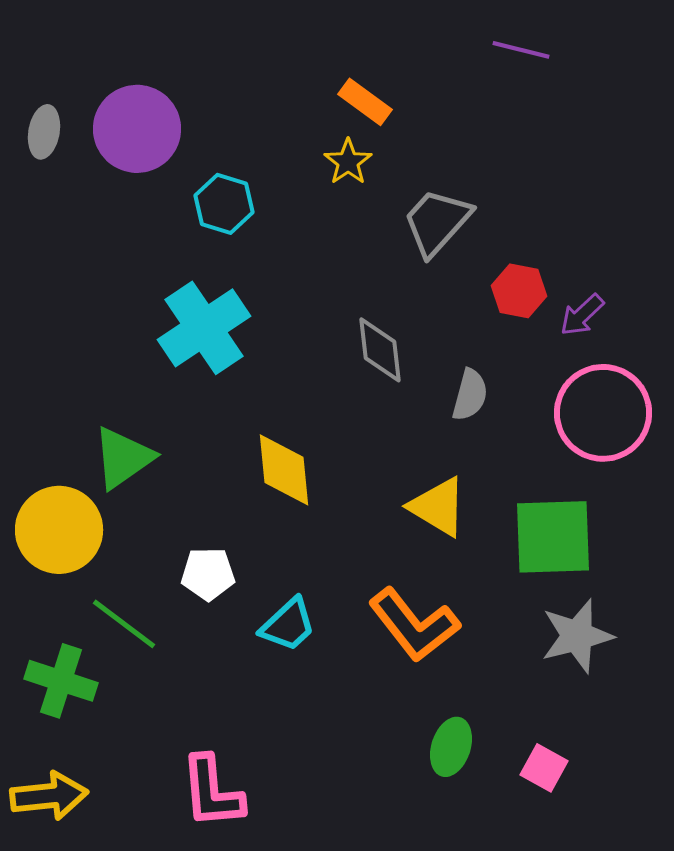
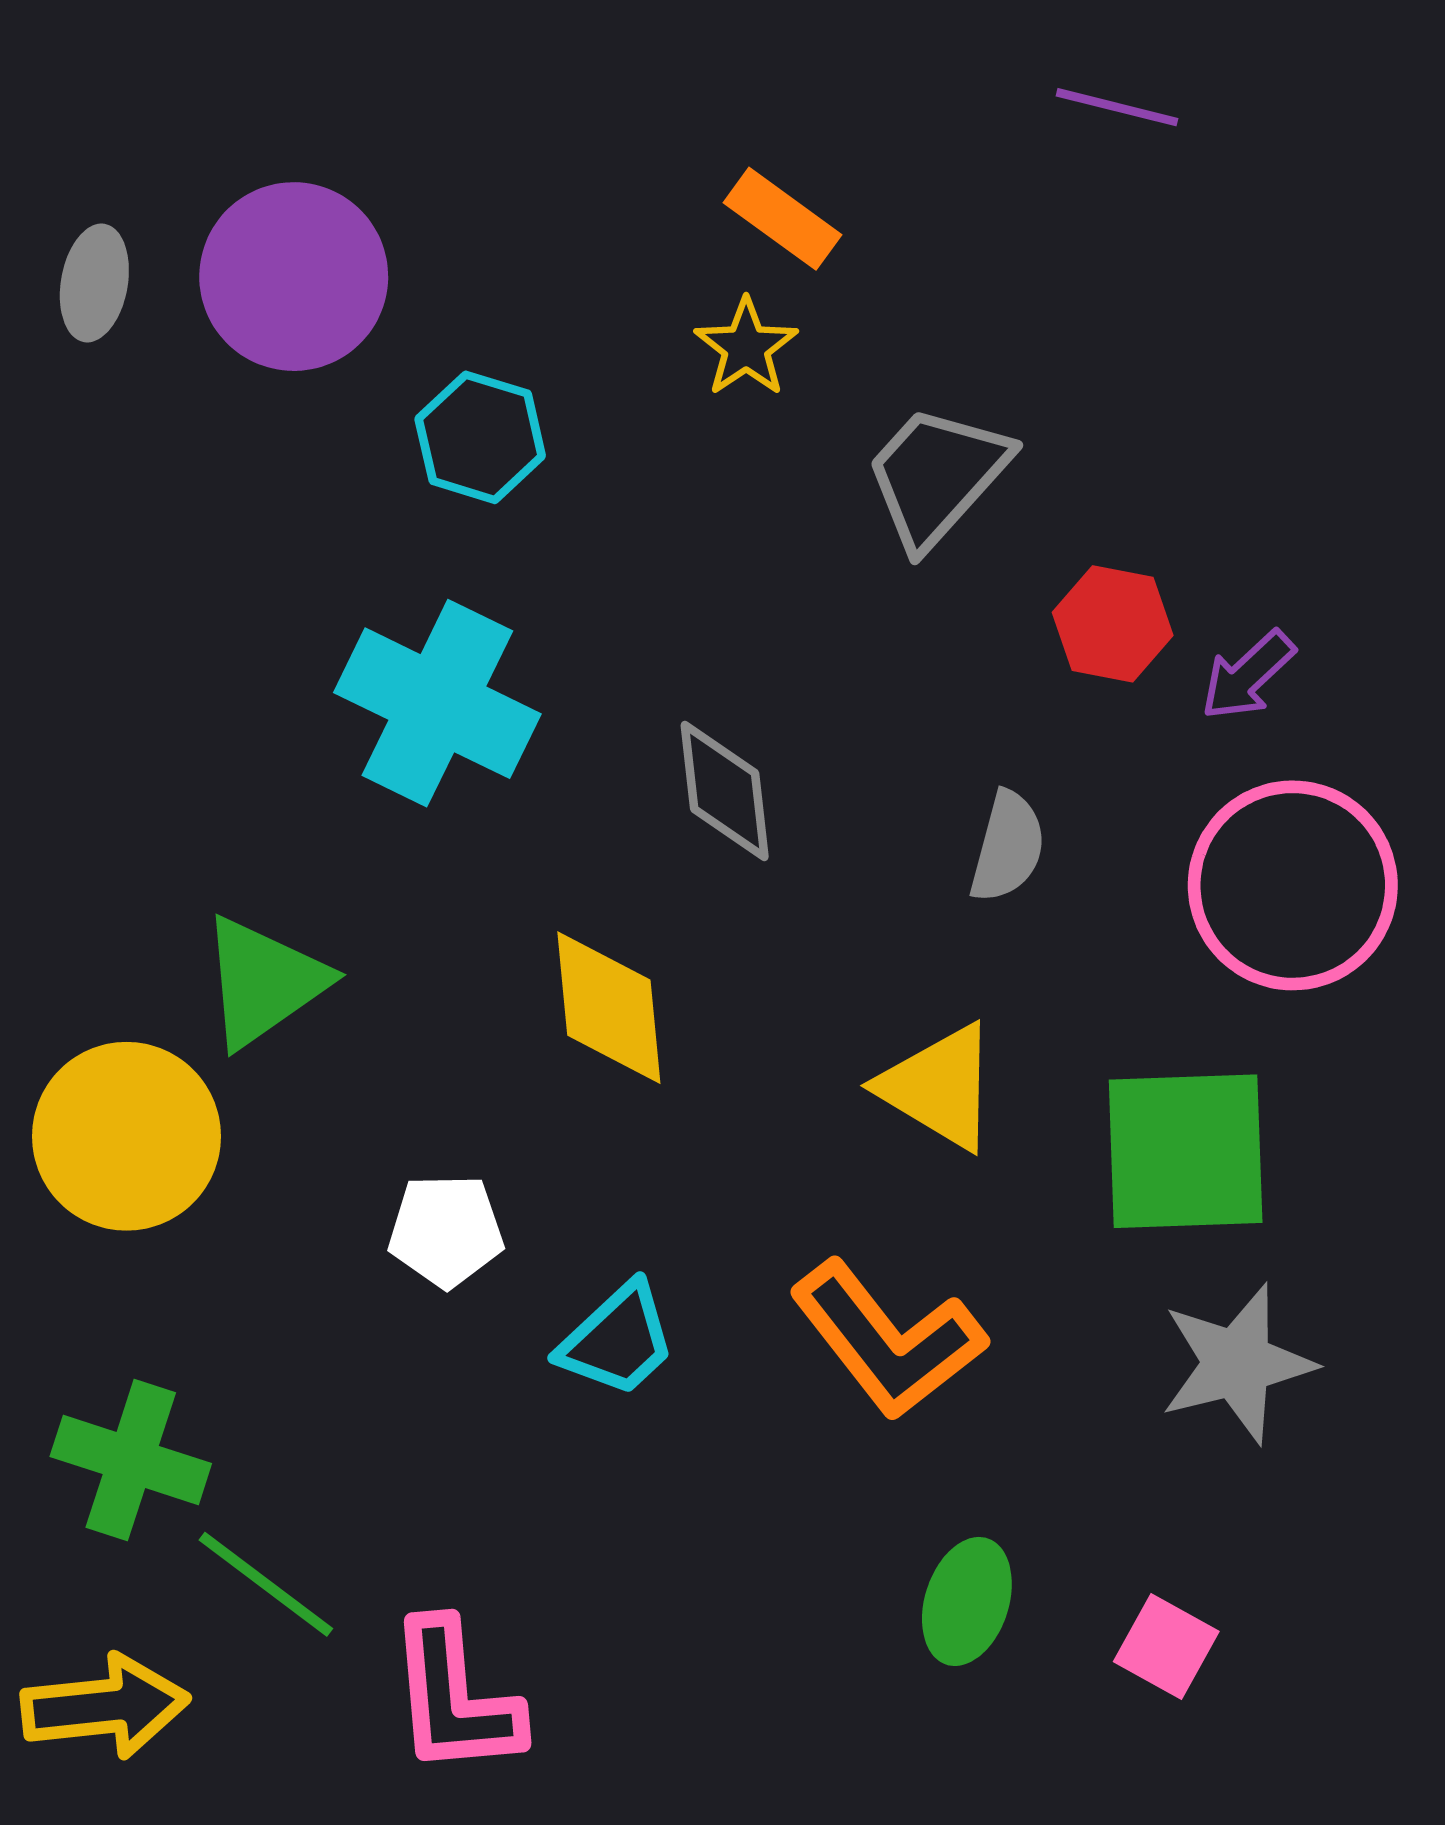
cyan cross: (204, 328) -> (437, 703), turned -30
gray diamond: (380, 350) -> (725, 791), moved
green line: (124, 624) -> (266, 1584), moved

